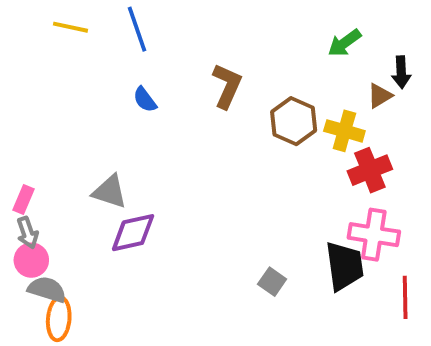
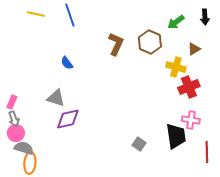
black arrow: (401, 72) -> (205, 17), moved
blue semicircle: (145, 100) -> (67, 63), moved
brown hexagon: (294, 121) -> (150, 42), moved
pink cross: (374, 235) -> (191, 120), size x0.7

